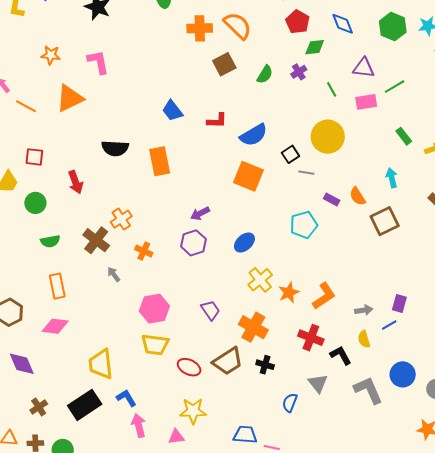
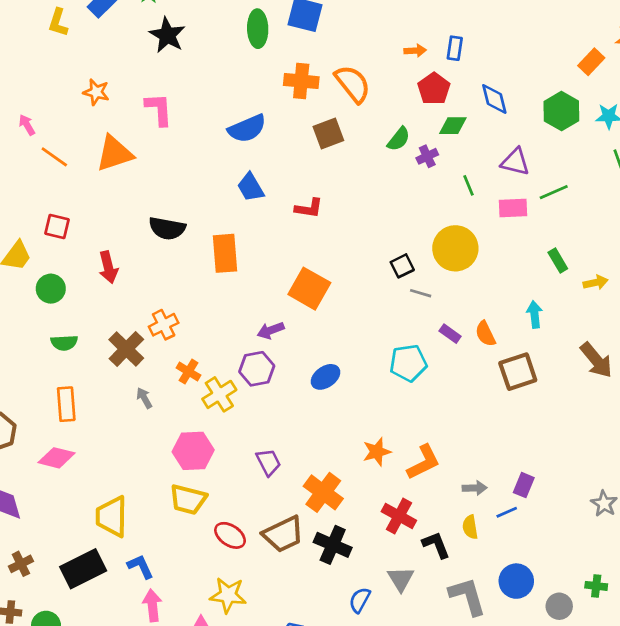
green semicircle: (265, 74) -> (399, 139), moved
blue semicircle: (254, 135) -> (247, 129), moved
orange square: (248, 176) -> (309, 289), moved
yellow cross: (260, 280) -> (219, 394), moved
black cross: (265, 365) -> (333, 545), size x1.5

